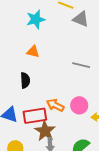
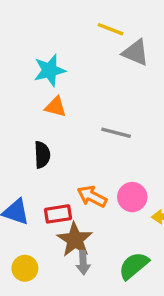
cyan star: (36, 19) -> (50, 70), moved
gray line: (81, 65) -> (116, 133), moved
red rectangle: (35, 116) -> (58, 214), size x0.7

